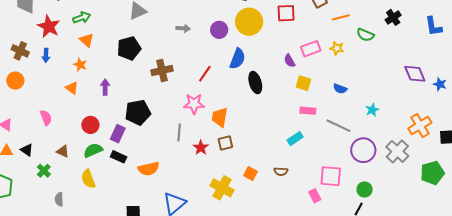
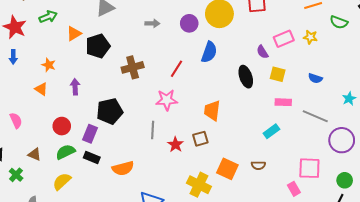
orange triangle: (87, 40) -> (74, 33), moved, turned 49
black ellipse: (255, 83) -> (246, 77), moved
orange trapezoid: (220, 117) -> (212, 111), moved
orange square: (251, 173) -> (227, 169), size x1.5
yellow semicircle: (88, 179) -> (62, 181), turned 72

